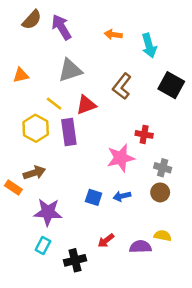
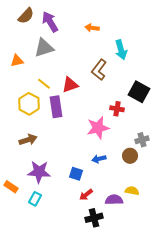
cyan arrow: (149, 46) -> (121, 50), moved
gray triangle: (70, 70) -> (44, 48), moved
black square: (171, 85) -> (139, 92), moved
gray cross: (163, 168) -> (142, 140), moved, turned -32
orange rectangle: (13, 188) -> (11, 187), moved
blue square: (94, 197) -> (76, 174), moved
black cross: (75, 260) -> (94, 218), moved

